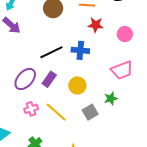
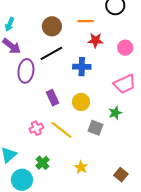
black line: (51, 52) -> (51, 53), moved
purple ellipse: (25, 79) -> (26, 71), moved, turned -30
purple rectangle: (49, 79) -> (52, 98), turned -56
gray square: (90, 112) -> (95, 128), turned -35

